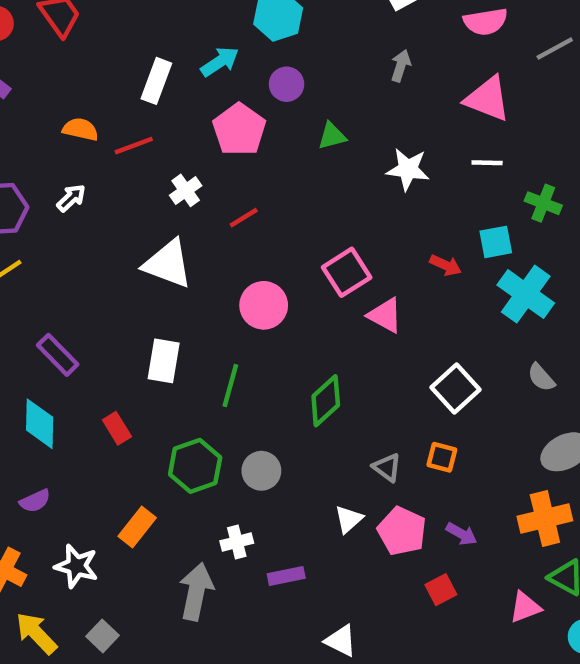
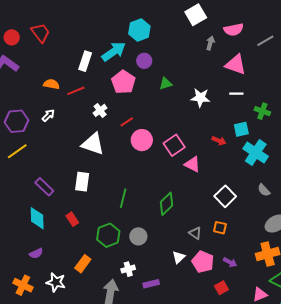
cyan arrow: (220, 62) -> (114, 52), size x1.4
gray arrow: (401, 66) -> (210, 43), moved
pink circle: (264, 305) -> (142, 140), moved
white rectangle: (164, 361) -> (82, 182), moved

